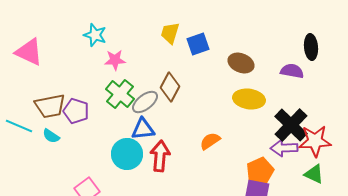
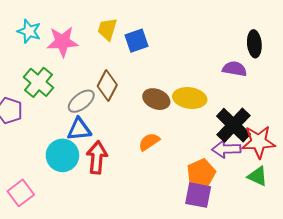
pink star: (115, 60) -> (62, 42), moved, size x1.4
brown ellipse: (241, 63) -> (156, 99), moved
green cross: (120, 94) -> (38, 82), moved

